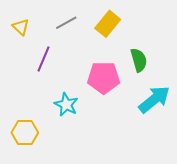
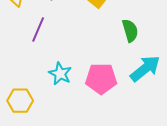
pink pentagon: (104, 78) -> (101, 79), moved

